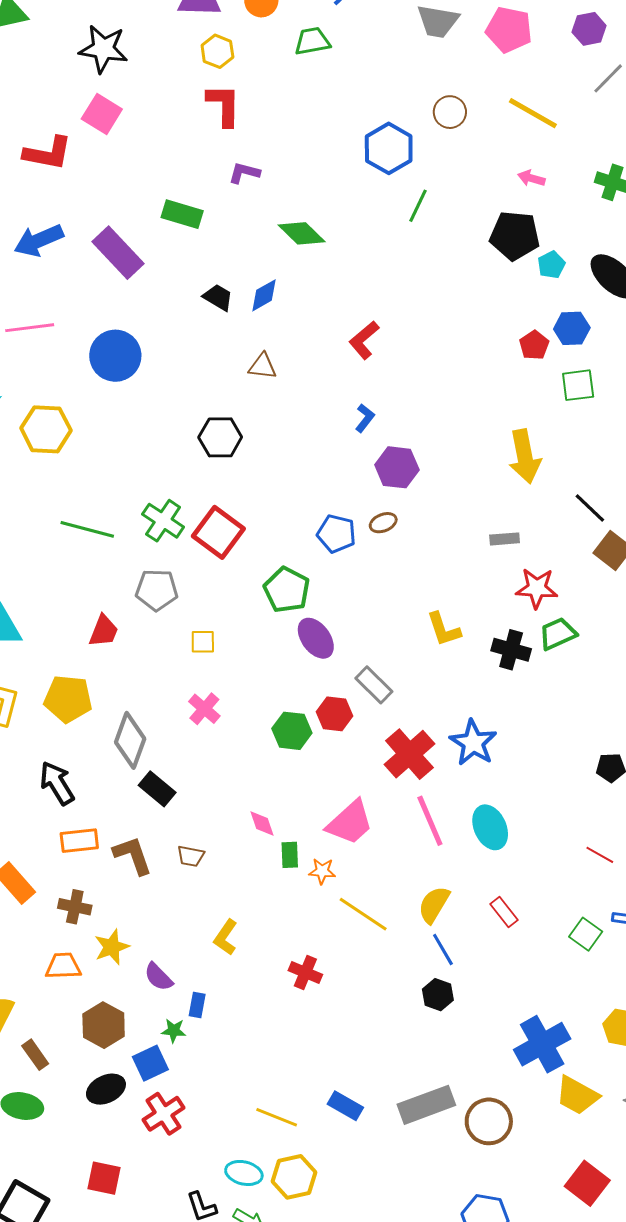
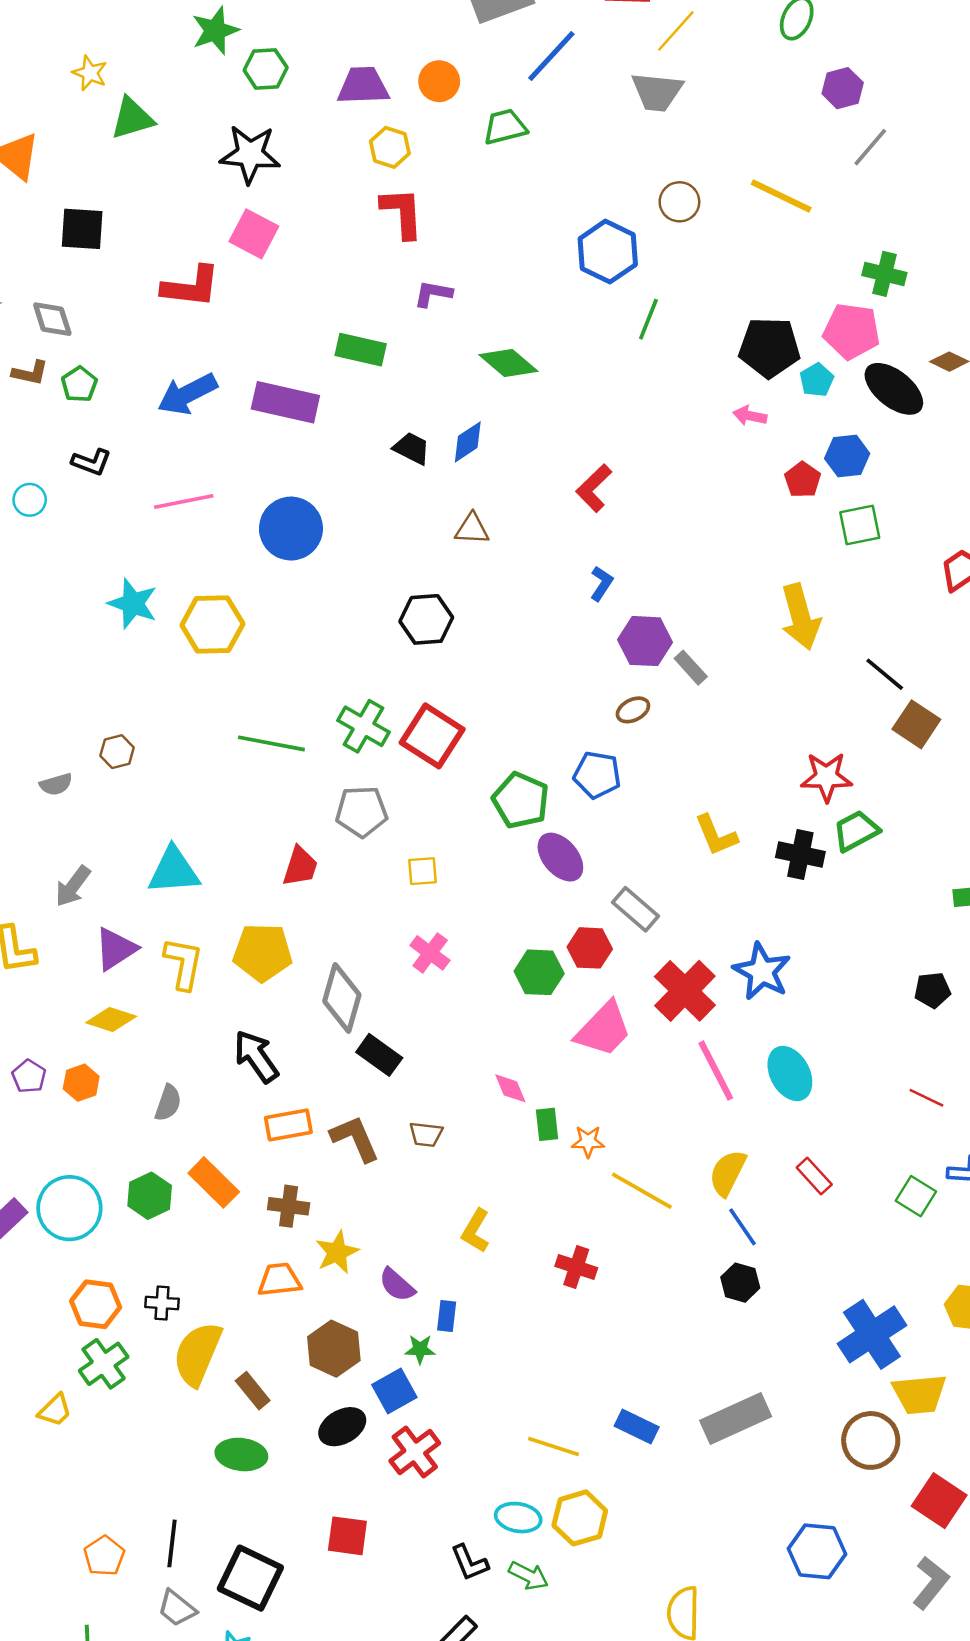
pink pentagon: (509, 30) -> (852, 331), moved
pink arrow: (531, 178) -> (750, 416), moved
purple rectangle: (118, 253) -> (285, 402), turned -30
blue pentagon: (336, 534) -> (597, 775), moved
gray rectangle: (505, 539) -> (691, 668), moved, turned 56
pink trapezoid: (350, 822) -> (603, 1029), moved
yellow trapezoid: (577, 1095) -> (919, 1394), turned -30
brown circle: (489, 1121) -> (871, 1440), moved

